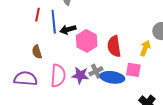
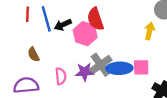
red semicircle: (114, 46) -> (95, 19), moved
pink square: (133, 70) -> (141, 67), moved
gray cross: (96, 71) -> (101, 65), size x1.5
pink semicircle: (58, 76) -> (61, 76), size x0.7

